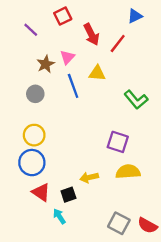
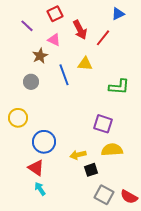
pink triangle: (67, 57) -> (54, 40), moved, turned -48
green L-shape: (136, 100) -> (119, 87), turned -45
yellow circle: (34, 135) -> (18, 118), moved
blue circle: (32, 163) -> (44, 142), moved
black square: (68, 195) -> (91, 170), moved
cyan arrow: (59, 216) -> (40, 189), moved

